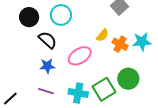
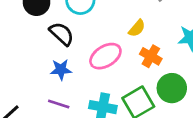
orange cross: (120, 44) -> (151, 56), moved

